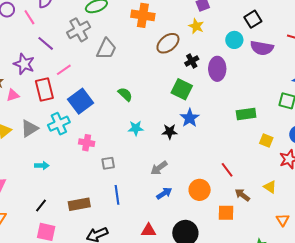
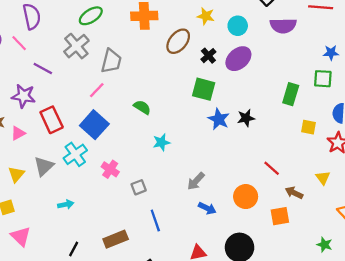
cyan circle: (234, 40) -> (238, 26), moved
purple ellipse: (217, 69) -> (238, 59), turned 60
pink line: (64, 70) -> (97, 90), moved
green rectangle: (246, 114) -> (291, 94), moved, turned -54
black star: (170, 132) -> (246, 118), moved
pink cross: (87, 143) -> (110, 169), turned 35
yellow triangle: (270, 187) -> (323, 178), turned 32
blue arrow: (164, 193) -> (207, 208), turned 70

